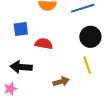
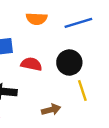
black circle: (90, 37) -> (69, 62), moved

